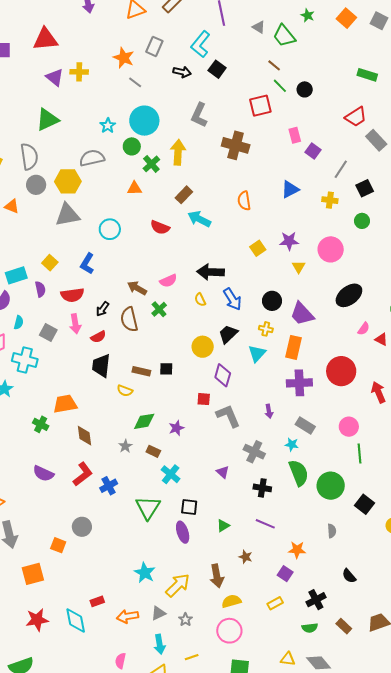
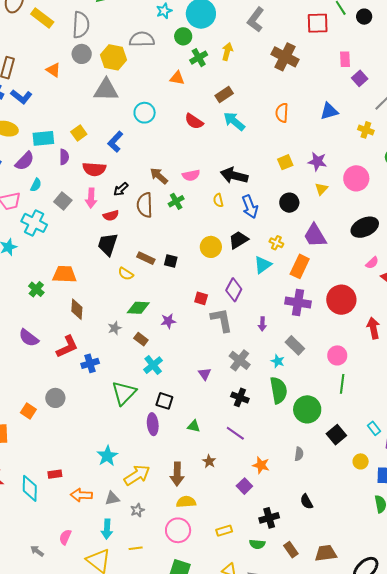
yellow arrow: (178, 152) -> (227, 52), size x0.7
black circle: (272, 301) -> (289, 203), moved
purple diamond: (223, 375) -> (234, 290), moved
green triangle: (223, 526) -> (194, 426), turned 32
yellow rectangle: (275, 603) -> (224, 531), moved

